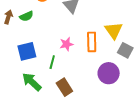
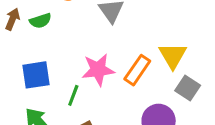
orange rectangle: (92, 42) -> (137, 70), turned 30
pink star: (67, 44) -> (98, 70), size x1.5

